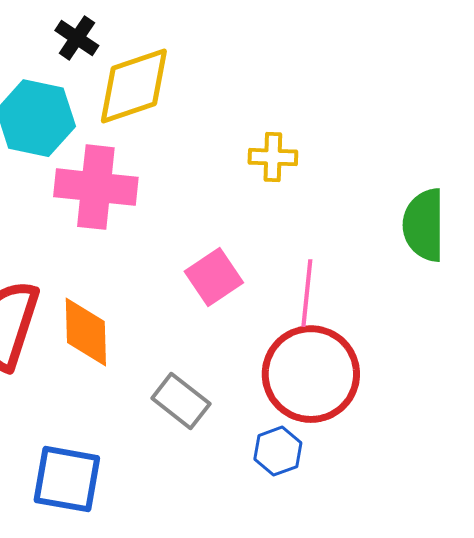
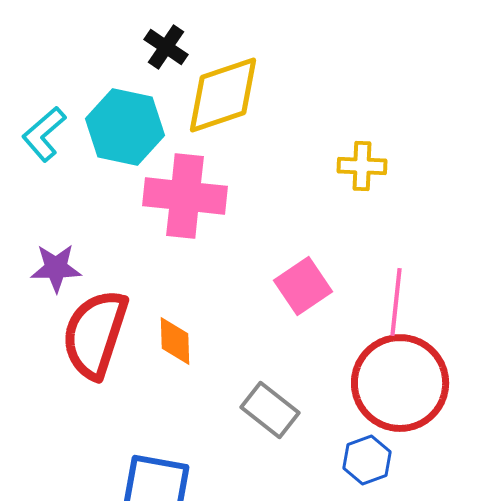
orange diamond: (86, 332) -> (175, 341), size x0.7

